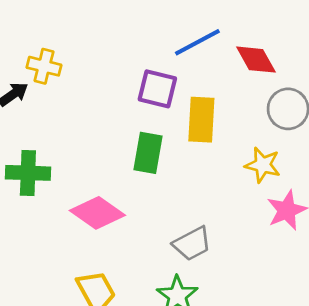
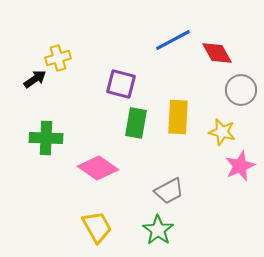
yellow cross: (44, 66) -> (58, 58), turned -30
purple square: (157, 89) -> (121, 84), moved
yellow rectangle: (201, 120) -> (178, 117), moved

